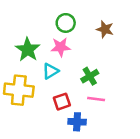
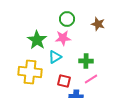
green cross: (90, 76) -> (86, 61), turned 32
pink line: (96, 99) -> (91, 79), turned -40
red square: (62, 102) -> (64, 81), turned 32

